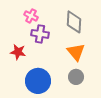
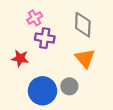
pink cross: (31, 16) -> (35, 18), turned 32
gray circle: (76, 77) -> (69, 86), moved

